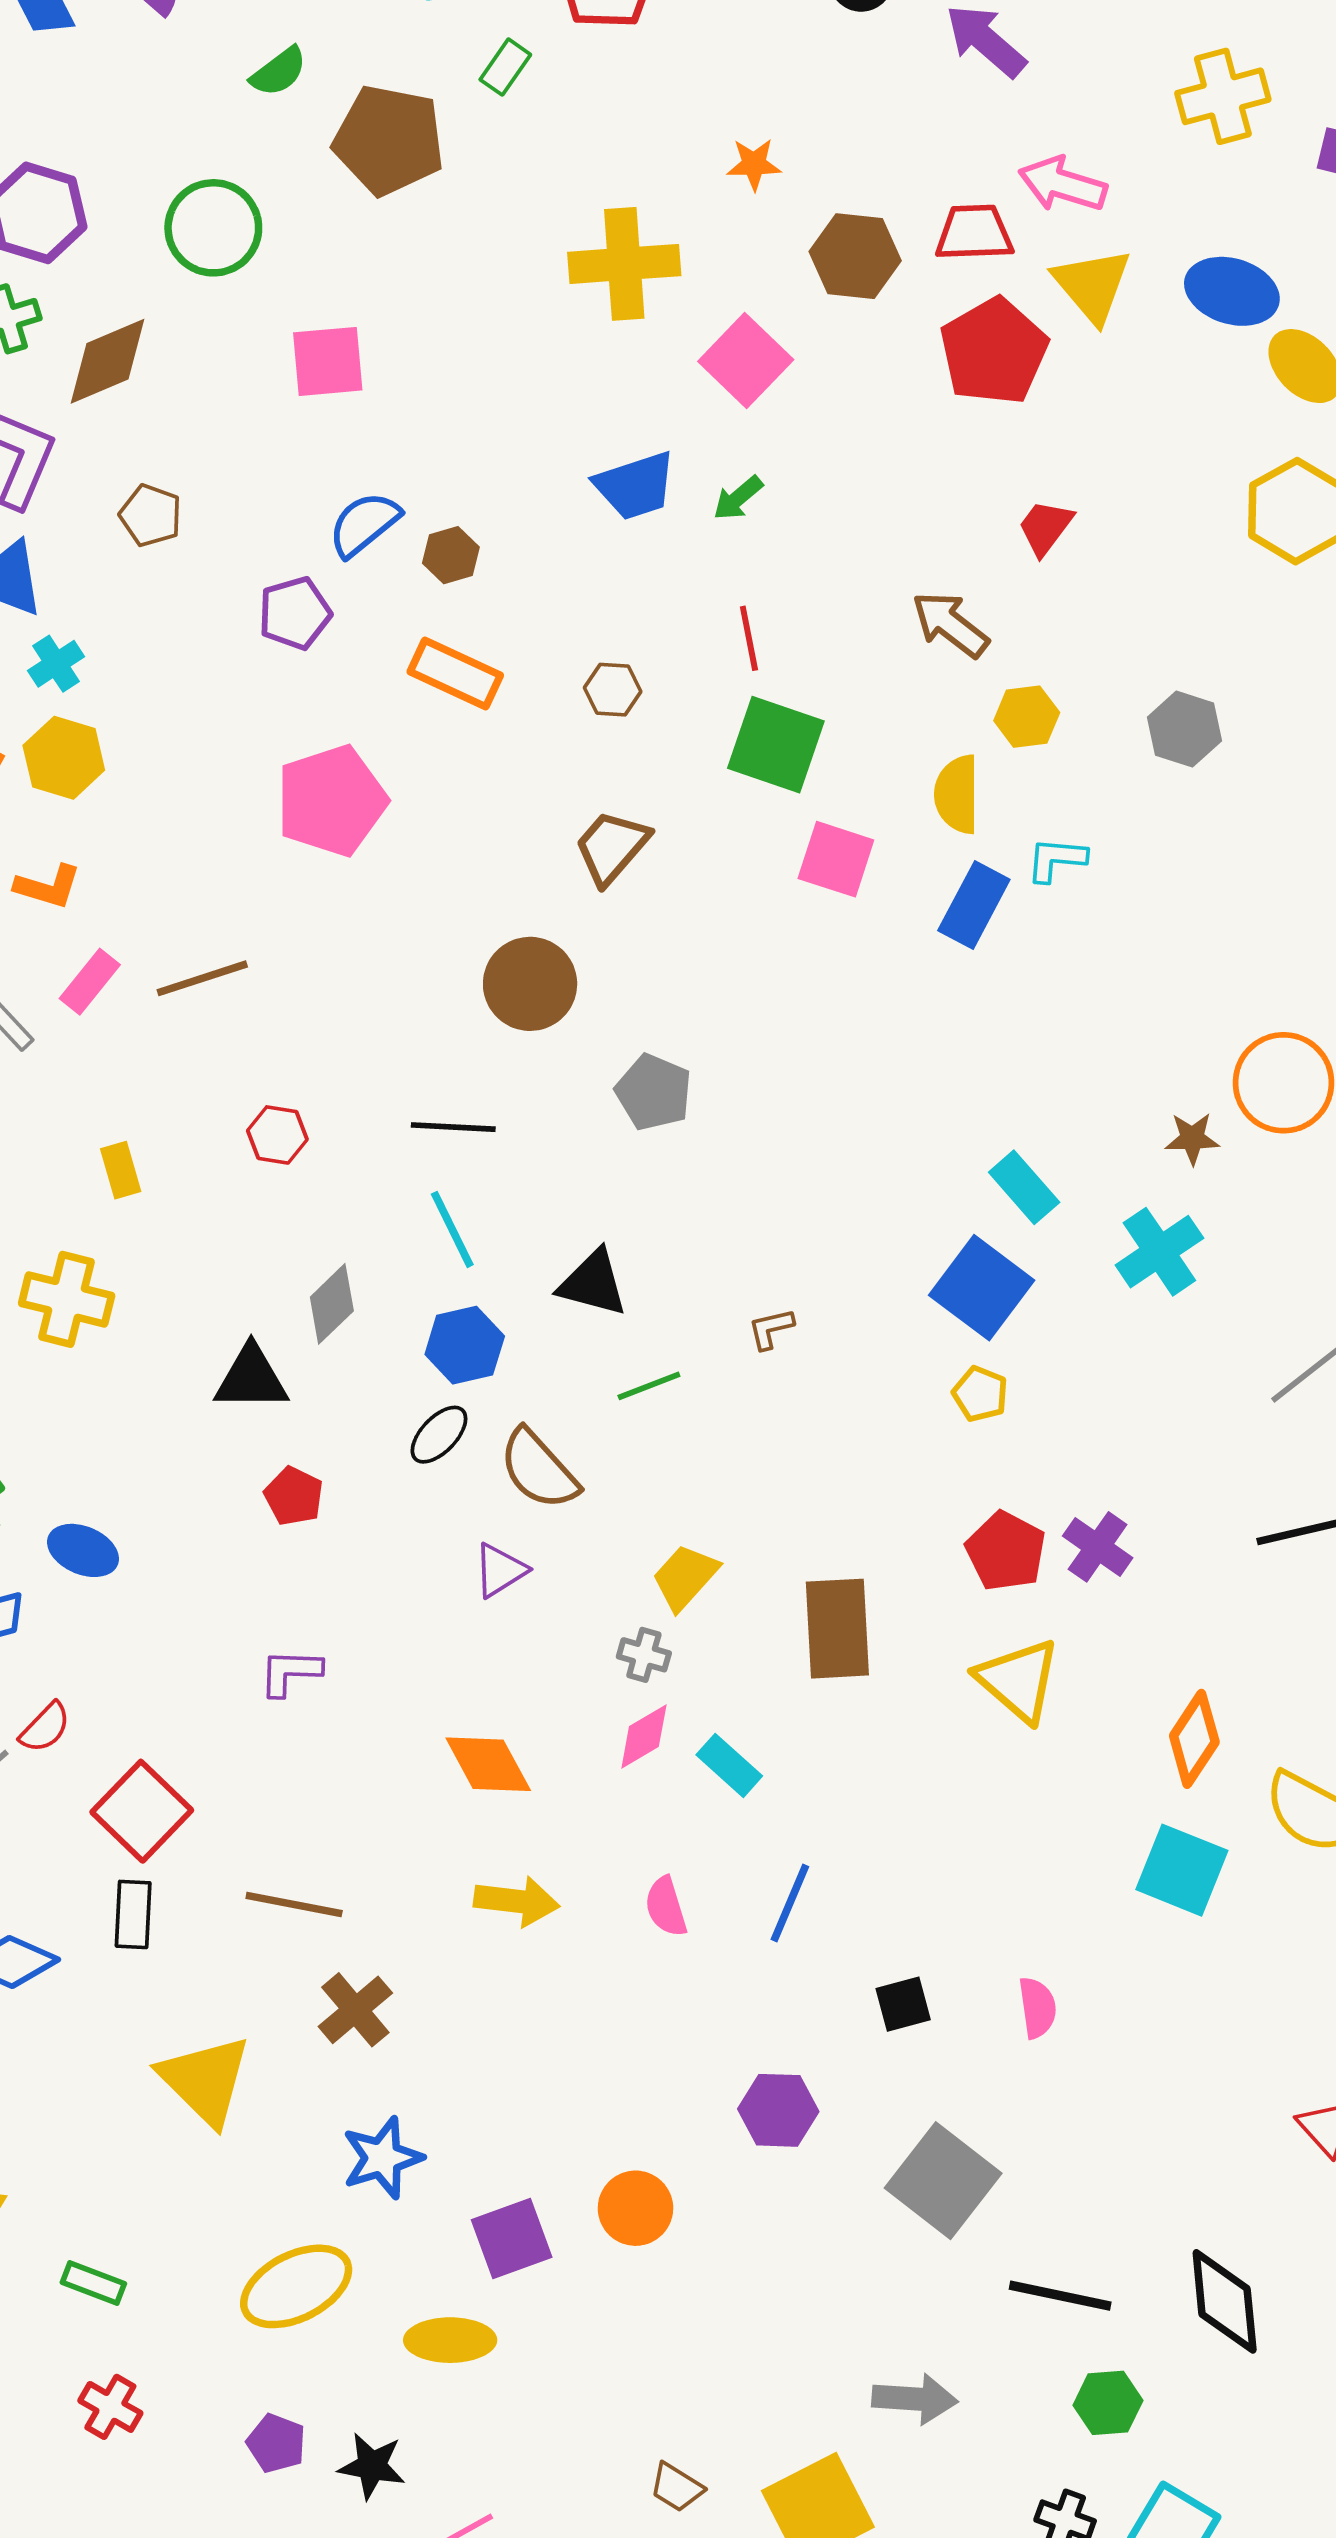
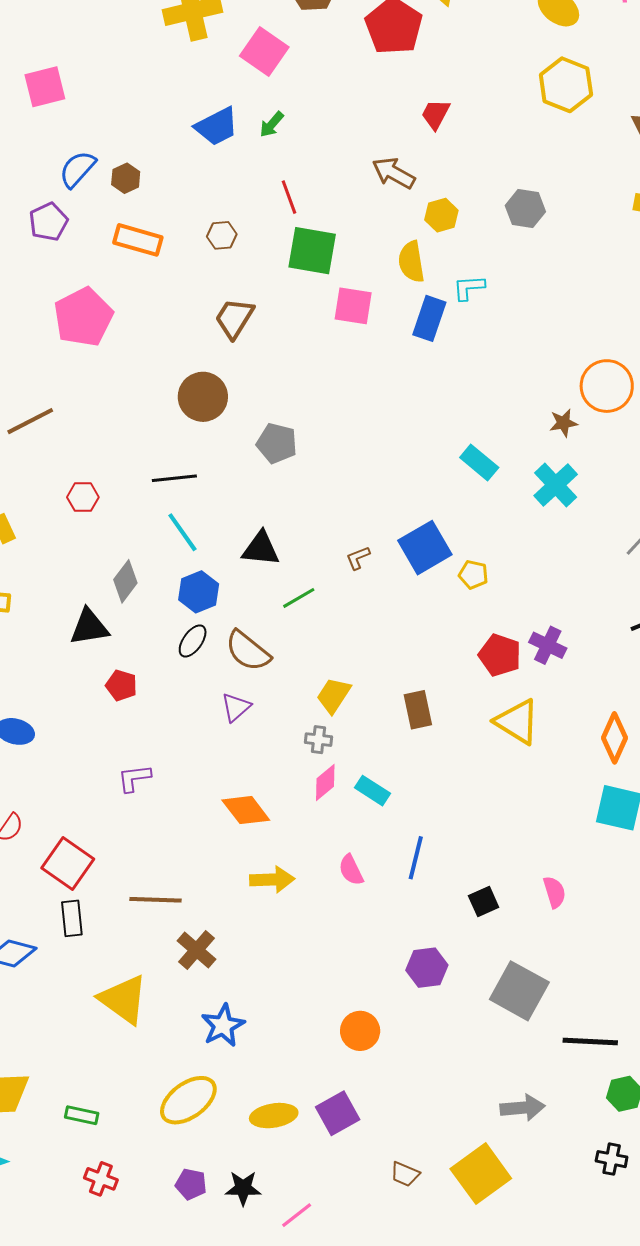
blue square: (982, 1288) -> (425, 548), moved, turned 32
brown rectangle: (837, 1629) -> (418, 710), size x0.7
purple square: (512, 2238) -> (338, 1113), moved

